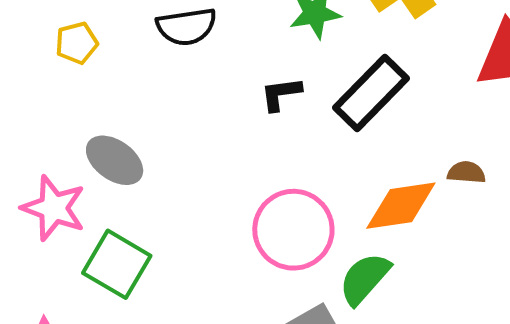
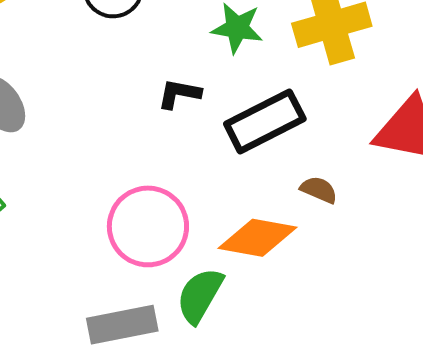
brown semicircle: (466, 172) -> (319, 190), moved
green semicircle: (365, 279) -> (200, 295), turned -30

